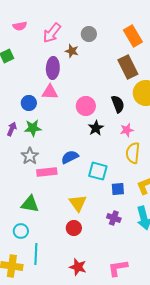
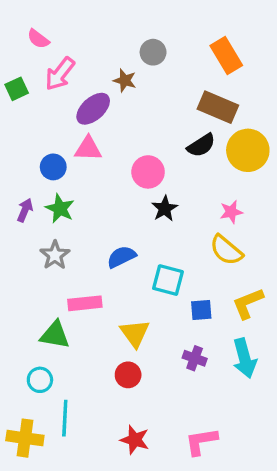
pink semicircle: (20, 26) -> (38, 39), turned 48
pink arrow: (52, 33) -> (60, 74), moved
brown rectangle: (128, 67) -> (218, 107), turned -40
purple ellipse: (53, 68) -> (93, 109), turned 45
black semicircle: (118, 104) -> (201, 145), moved, turned 78
green star: (33, 128) -> (60, 209), turned 30
pink star: (127, 130) -> (231, 212), moved
yellow semicircle: (133, 153) -> (226, 250), turned -55
pink rectangle: (47, 172) -> (85, 303), moved

